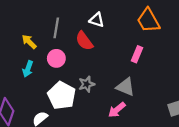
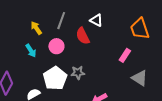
cyan arrow: (28, 69) -> (31, 51), turned -64
gray triangle: (126, 87) -> (140, 78), moved

